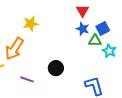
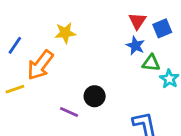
blue square: (103, 29) -> (162, 28), moved
purple line: (27, 79) -> (69, 112), moved

